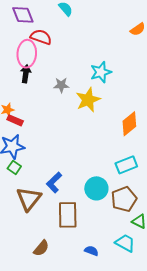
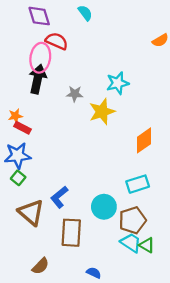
black arrow: (26, 74) -> (38, 79), size x1.5
brown triangle: (29, 199) -> (31, 212), turned -32
cyan trapezoid: (125, 243) -> (131, 243), moved

